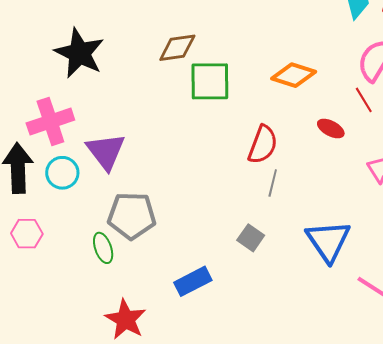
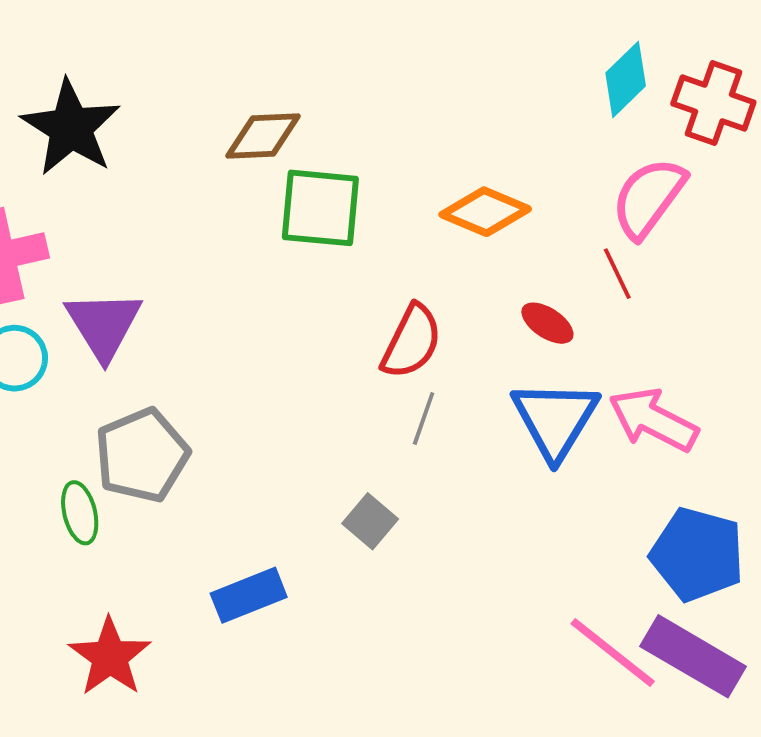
gray pentagon: (132, 216) -> (142, 455), turned -30
blue triangle: (328, 241) -> (555, 419), moved

